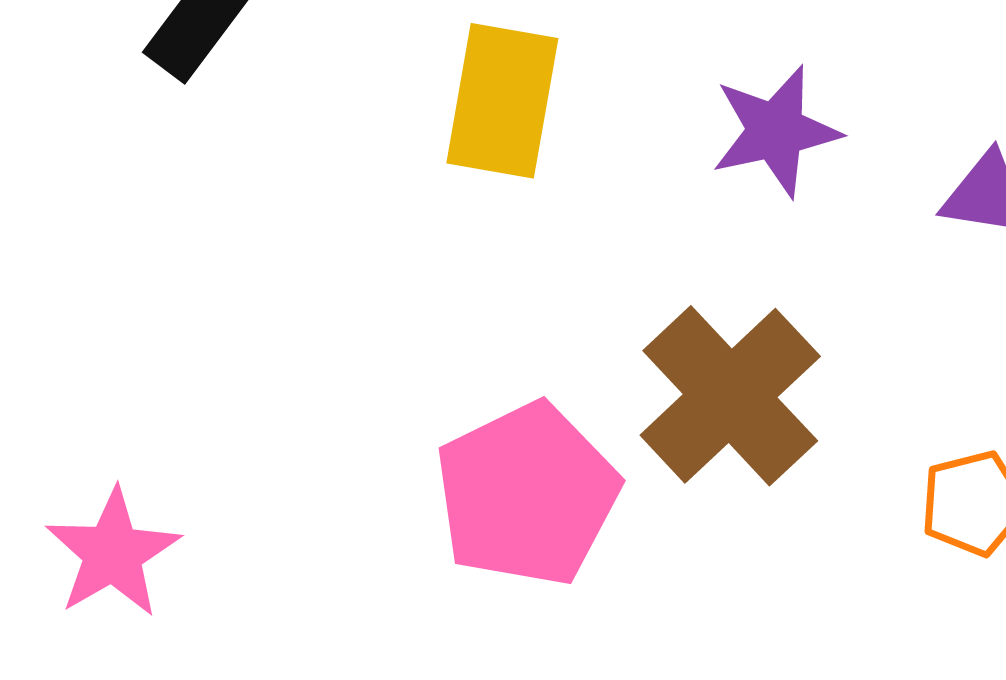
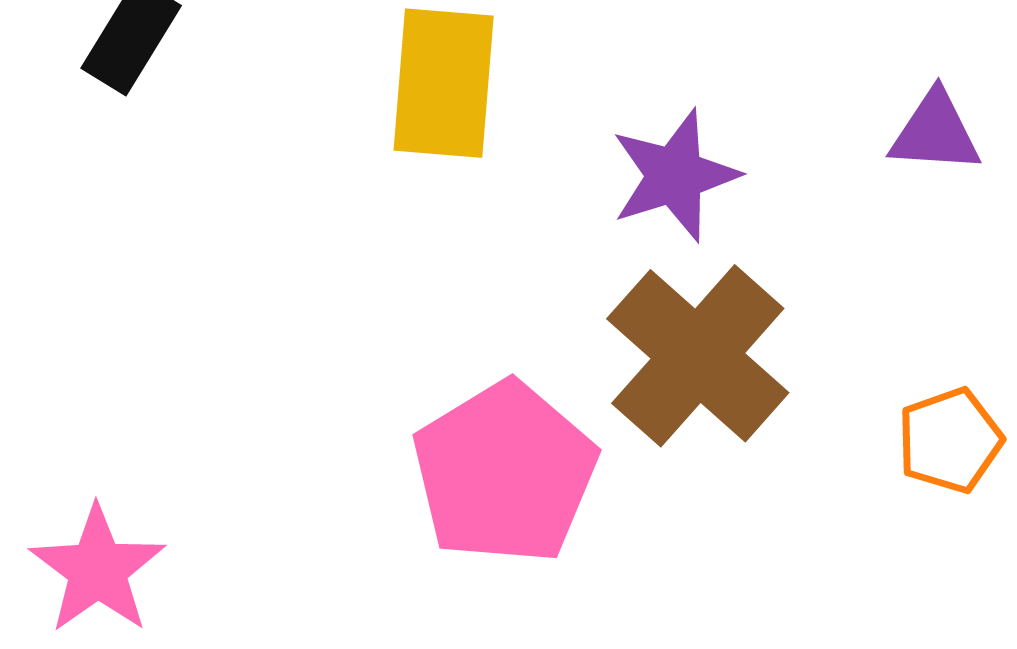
purple star: (776, 131) -> (675, 176), moved

